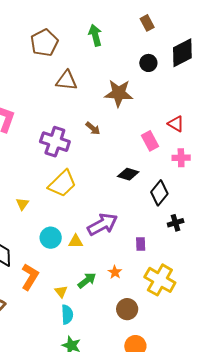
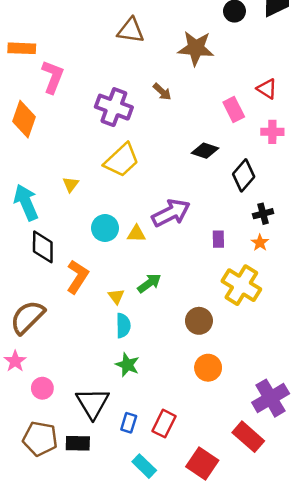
orange star: (115, 272) -> (260, 243), moved

